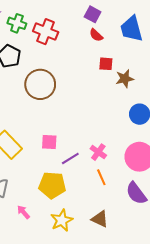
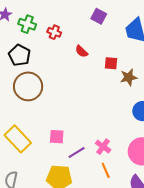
red cross: (46, 32) -> (54, 32), size x0.6
red semicircle: (96, 35) -> (81, 51), moved
brown circle: (40, 84) -> (28, 86), moved

